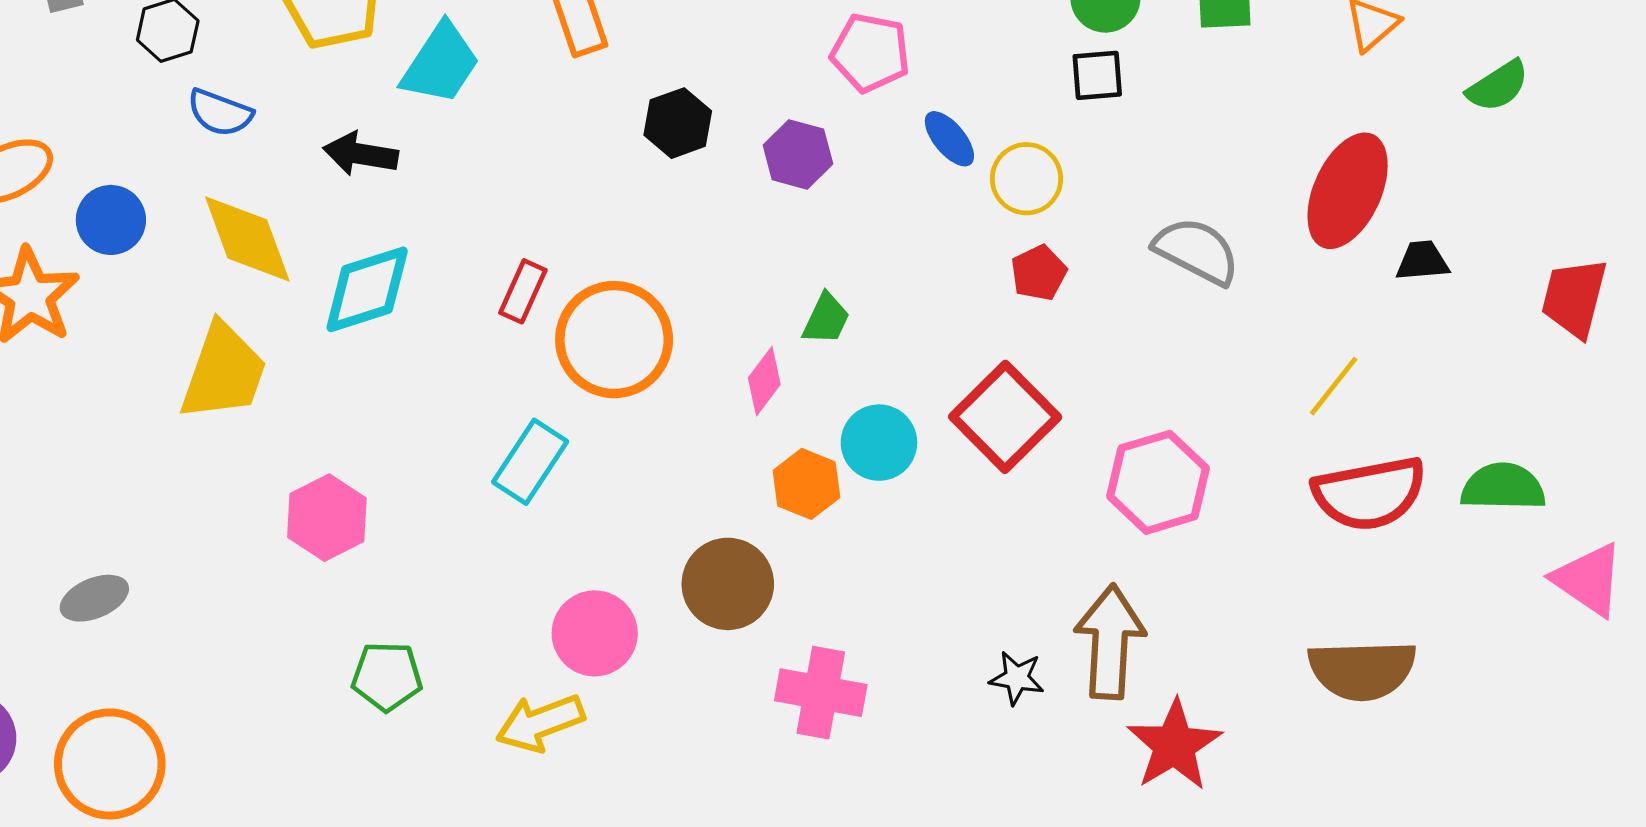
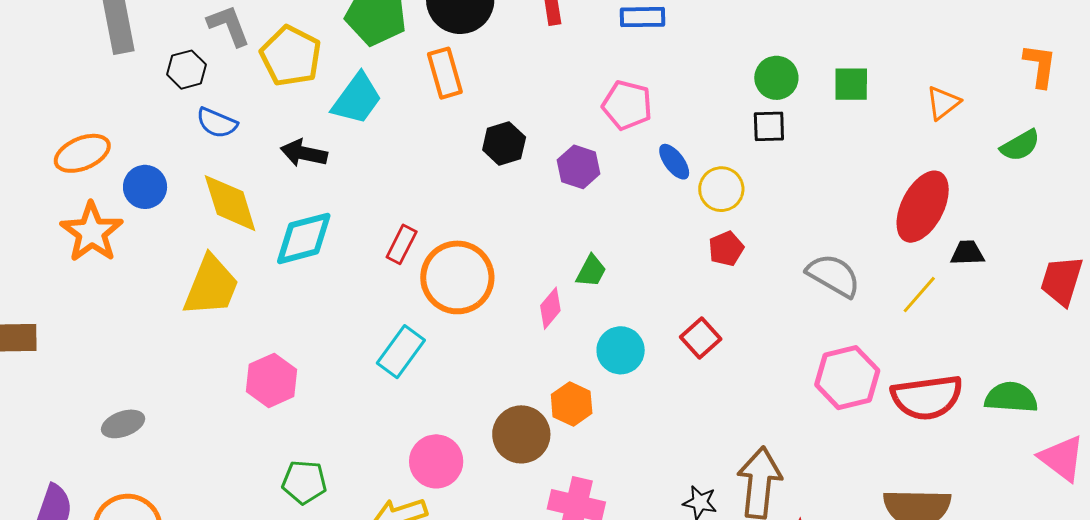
gray semicircle: (1197, 251) -> (833, 275), moved
yellow line: (1334, 386) -> (919, 295), moved
red square: (1005, 417) -> (701, 338), size x0.6
pink hexagon: (1158, 482) -> (847, 378), moved
orange hexagon: (806, 484) -> (572, 404), moved

